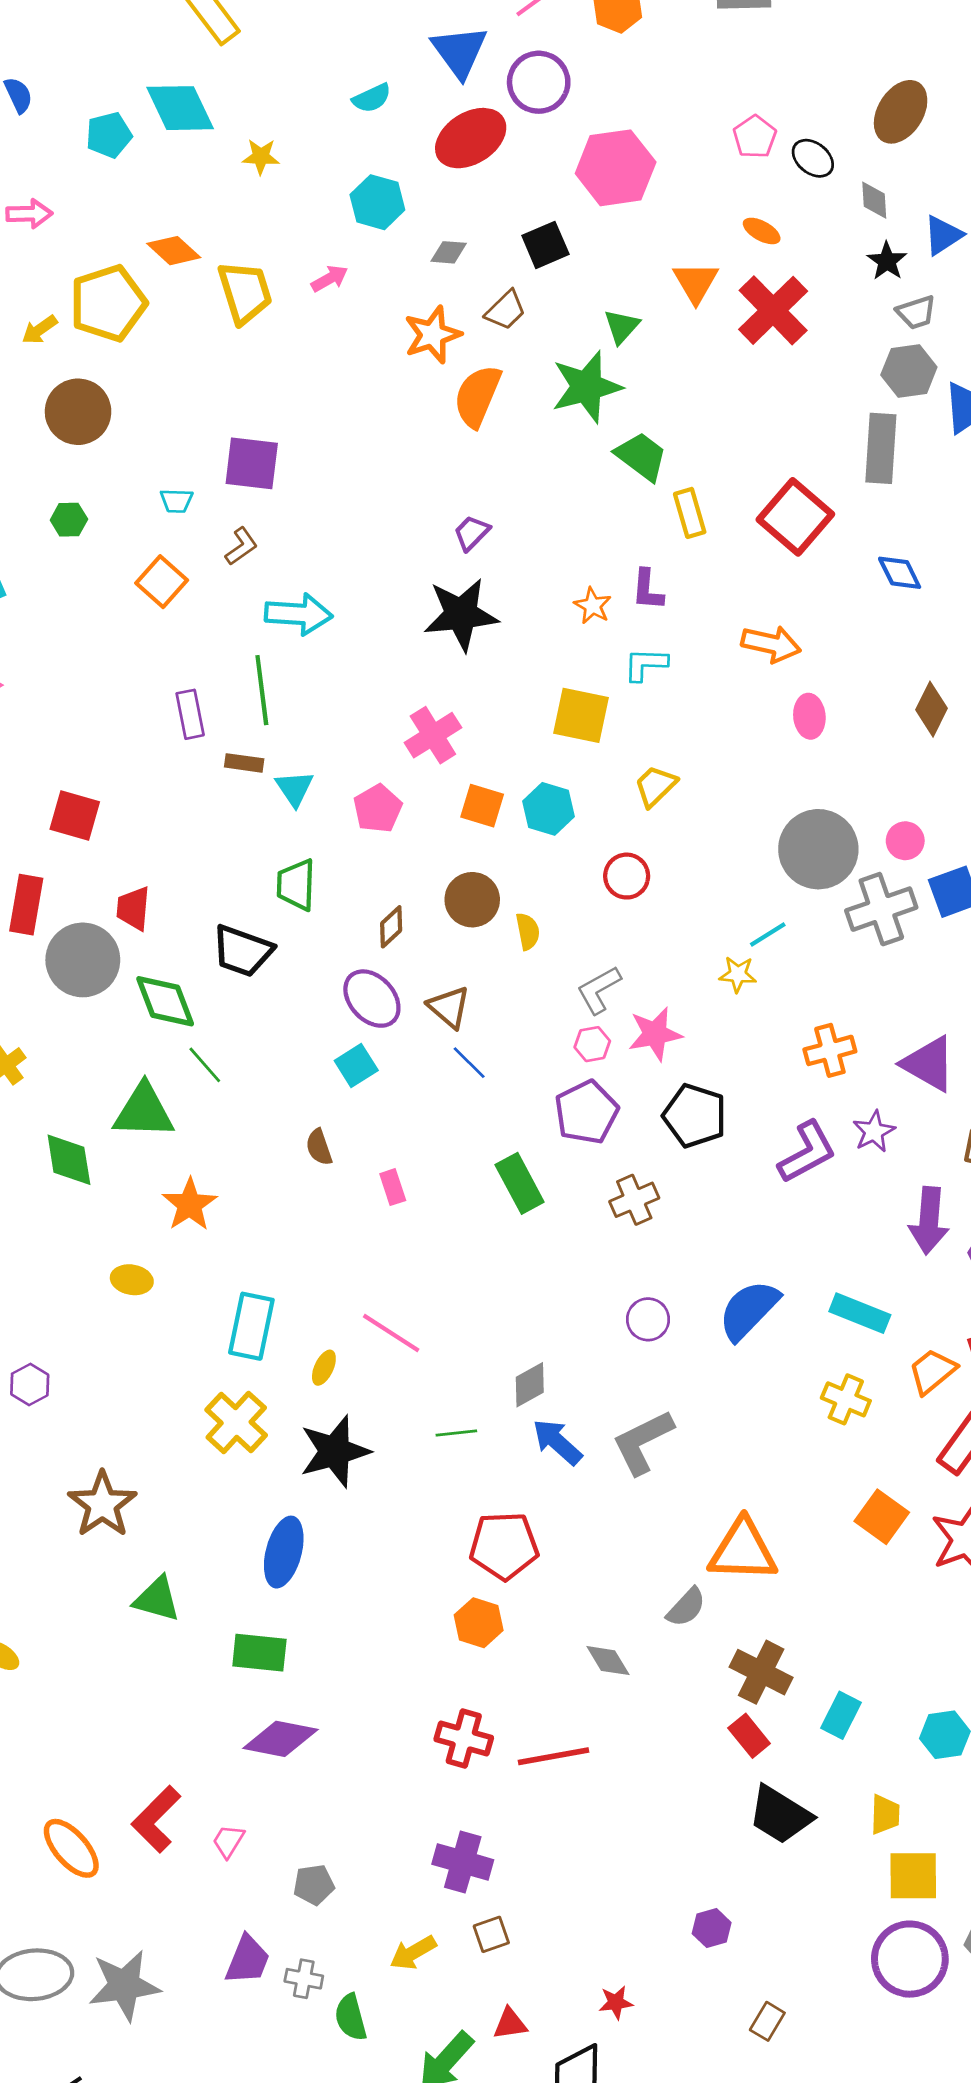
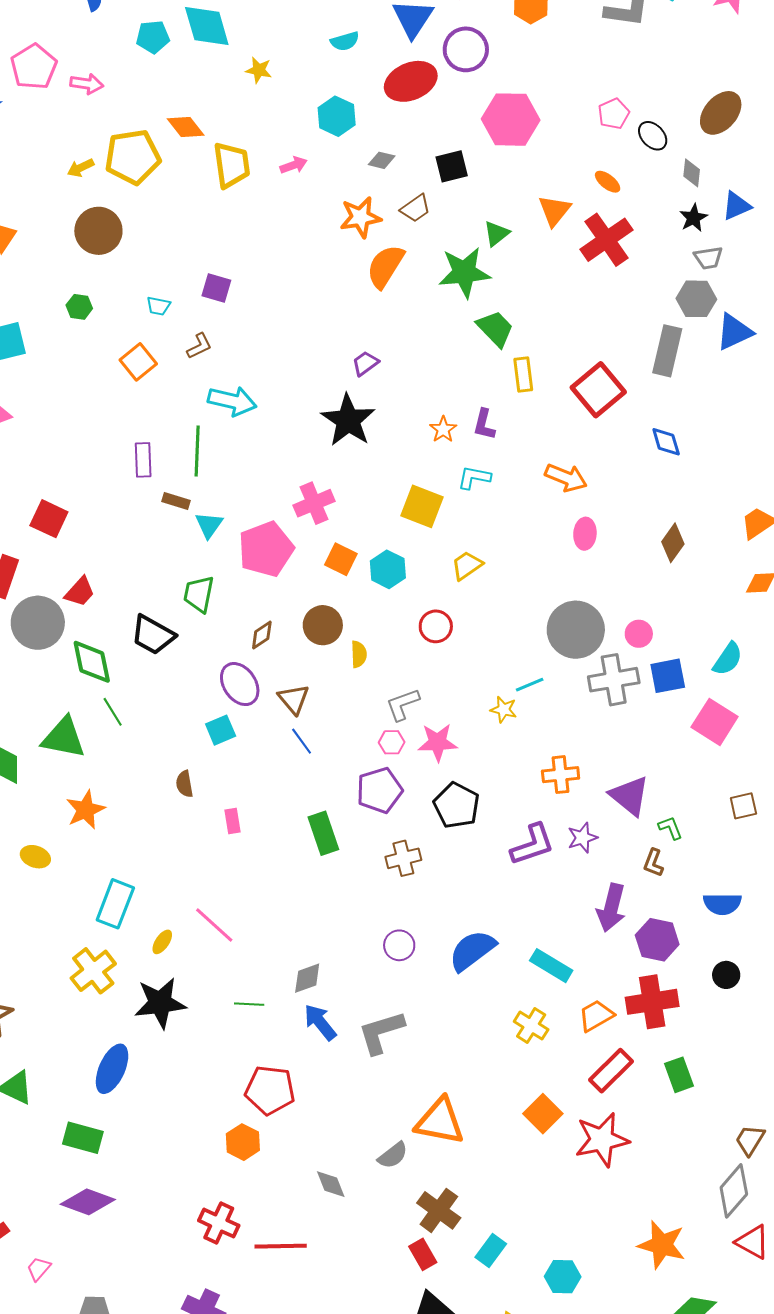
purple square: (252, 463) -> (216, 288), size x0.7
black star: (461, 614) -> (348, 420), turned 30
pink pentagon: (378, 809) -> (266, 549), size x1.6
red trapezoid: (133, 908) -> (80, 592), turned -152

